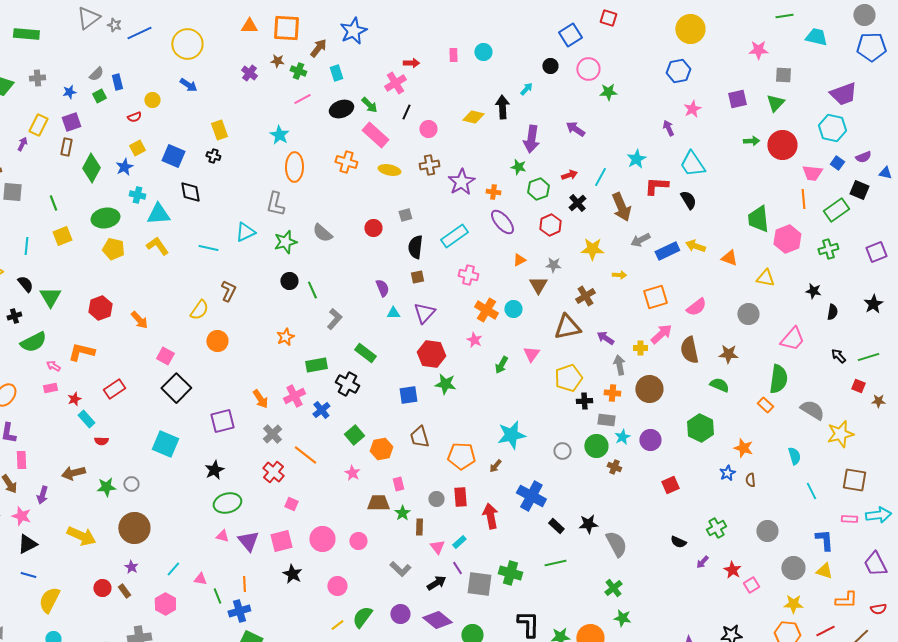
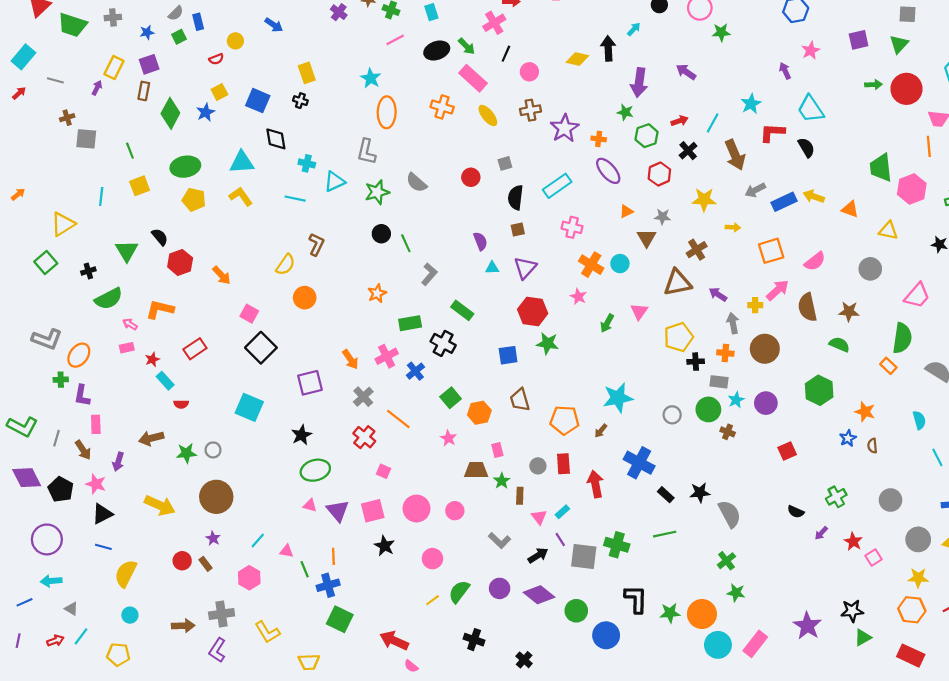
yellow ellipse: (389, 170) -> (488, 115), turned 40
cyan cross: (137, 195) -> (307, 163), moved
black semicircle: (25, 284) -> (160, 237), moved

